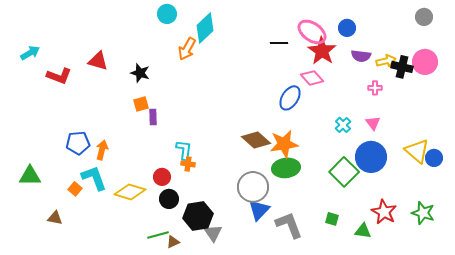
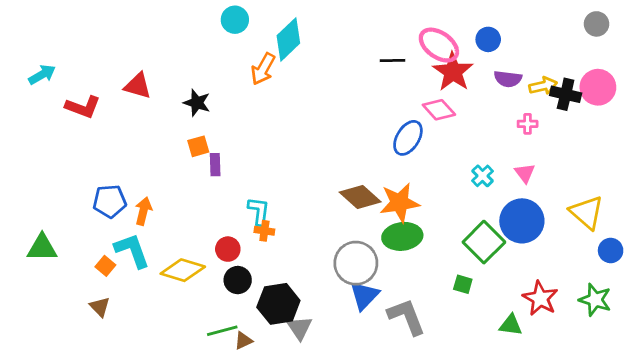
blue circle: (434, 158) -> (611, 250), moved
brown triangle: (55, 218) -> (100, 307), moved, turned 35
green square: (332, 219) -> (463, 284), moved

